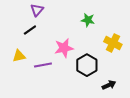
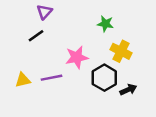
yellow cross: (113, 43) -> (121, 51), moved
yellow triangle: (19, 56) -> (23, 80), moved
black arrow: (109, 85) -> (128, 90), moved

